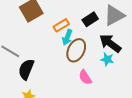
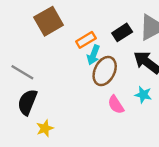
cyan star: (107, 59) -> (143, 95), moved
black semicircle: (26, 69) -> (27, 102), moved

